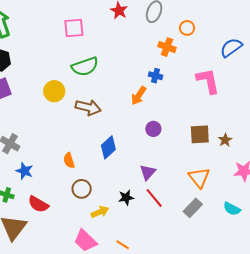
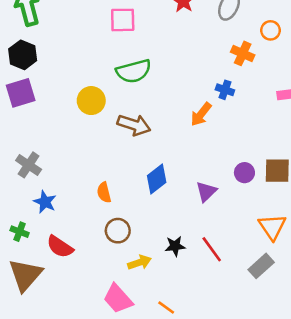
purple circle: (153, 129) -> (244, 173), moved
purple triangle: (148, 172) -> (206, 192), moved

